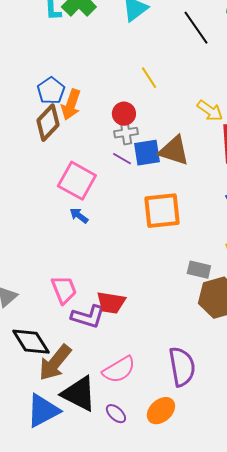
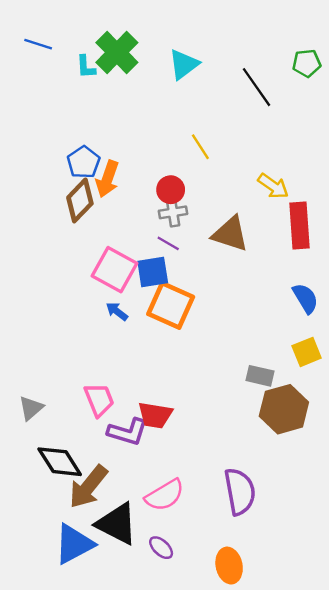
blue square: (147, 153) -> (153, 272), moved
orange square: (162, 211) -> (171, 305), moved, turned 30
orange ellipse: (161, 411) -> (229, 566), moved, turned -60

